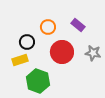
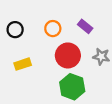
black circle: (27, 42) -> (15, 30), moved
green hexagon: (38, 81) -> (72, 87), moved

